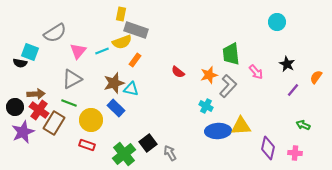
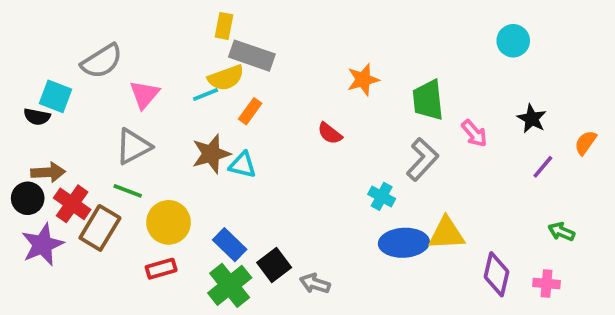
cyan line: (102, 51) -> (206, 94), moved
orange star: (209, 75) -> (363, 80), moved
brown arrow: (36, 94) -> (48, 172), moved
blue rectangle: (116, 108) -> (230, 245), moved
red rectangle: (87, 145) -> (161, 269), turned -35
gray arrow: (170, 153) -> (315, 284), turned -42

